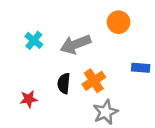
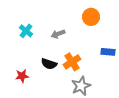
gray arrow: (76, 44) -> (58, 34), size x0.6
black semicircle: (64, 83) -> (49, 64), turned -77

